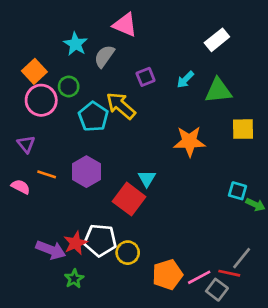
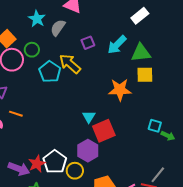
cyan arrow: (185, 80) -> (117, 45), size x1.5
yellow square: (243, 129) -> (145, 75), moved
purple hexagon: (86, 172) -> (88, 151), moved
red square: (129, 199) -> (104, 131), moved, turned 30
white pentagon: (100, 240) -> (55, 162), turned 30

